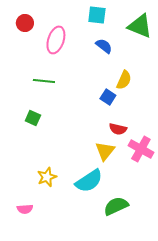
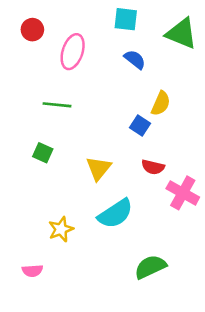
yellow triangle: (105, 151) -> (99, 168), moved
cyan semicircle: (89, 181) -> (115, 214), moved

